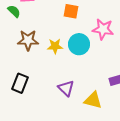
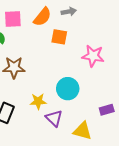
cyan circle: (79, 44) -> (68, 89), moved
yellow star: (55, 46) -> (38, 101), moved

